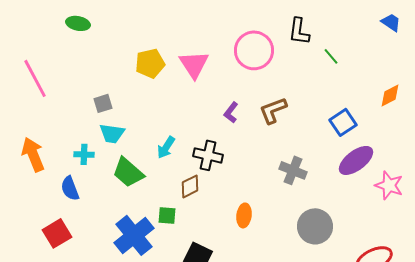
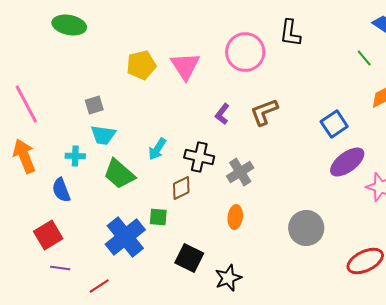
green ellipse: (78, 23) -> (69, 25), size x1.4
green line: (331, 56) -> (364, 58), moved
pink line: (35, 78) -> (26, 104), moved
gray cross: (293, 170) -> (240, 172), moved, turned 36

